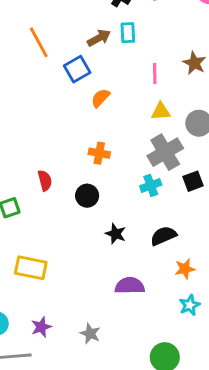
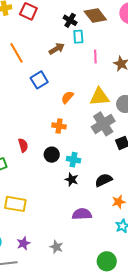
cyan rectangle: (128, 33) -> (78, 37), moved
blue square: (77, 69) -> (39, 80), moved
pink line: (155, 73) -> (95, 57), moved
orange semicircle: (100, 98) -> (67, 97), moved
yellow triangle: (161, 111) -> (99, 97), size x1.5
cyan cross: (151, 185) -> (73, 160), moved, turned 32

